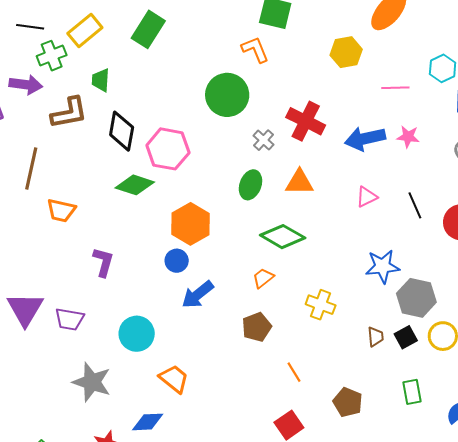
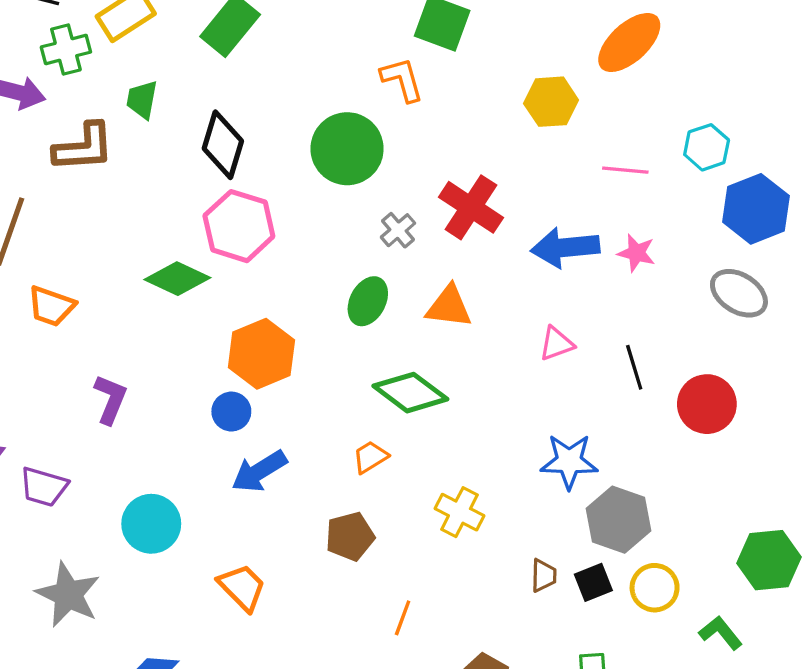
black diamond: (122, 131) -> (223, 145), moved
orange line: (294, 372) -> (403, 618), turned 45
orange trapezoid: (174, 379) -> (242, 587), moved

